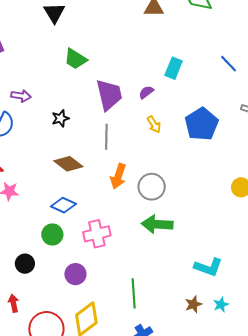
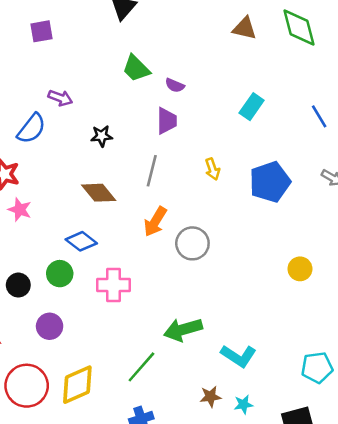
purple semicircle: (146, 92) -> (175, 85), moved, turned -133
purple trapezoid: (109, 95) -> (167, 121), size x0.7
green arrow: (157, 224) -> (183, 330), moved, turned -32
black circle: (25, 264) -> (18, 285), moved
purple circle: (75, 274) -> (50, 326), moved
green line: (134, 293) -> (141, 367), turned 32

